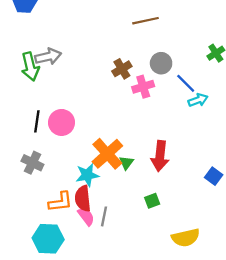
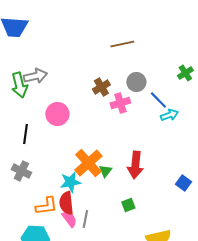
pink circle: (62, 122) -> (57, 114), moved

